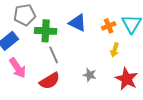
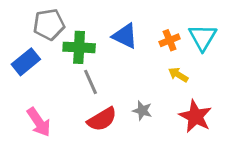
yellow arrow: (115, 50) -> (178, 75), turned 104
pink arrow: (18, 68) -> (39, 122), moved
red semicircle: (50, 81) -> (102, 119), moved

